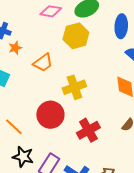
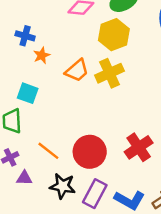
yellow cross: (74, 87) -> (109, 73), moved
red circle: (50, 115) -> (90, 152), moved

